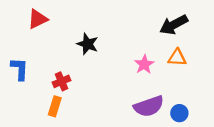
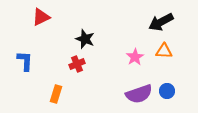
red cross: (62, 81) -> (77, 64), moved
blue circle: (179, 113) -> (167, 91), moved

